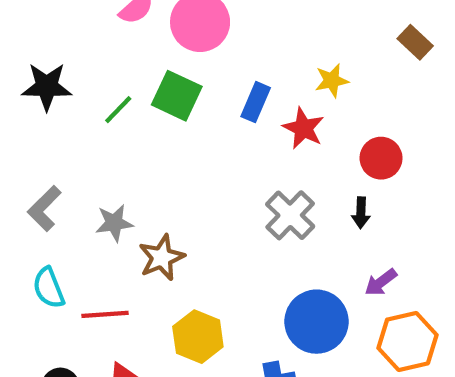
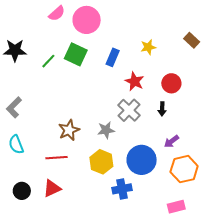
brown rectangle: (415, 42) -> (192, 40), moved
red star: (303, 128) -> (134, 81), moved
gray star: (114, 223) -> (106, 130), moved
red line: (105, 314) -> (57, 158), moved
yellow hexagon: (198, 337) -> (101, 162), moved

